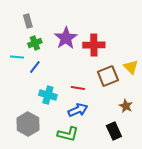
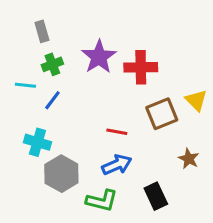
cyan cross: (48, 95) -> (37, 142), moved
gray hexagon: (28, 124) -> (61, 174), moved
black rectangle: (114, 131) -> (156, 196), moved

